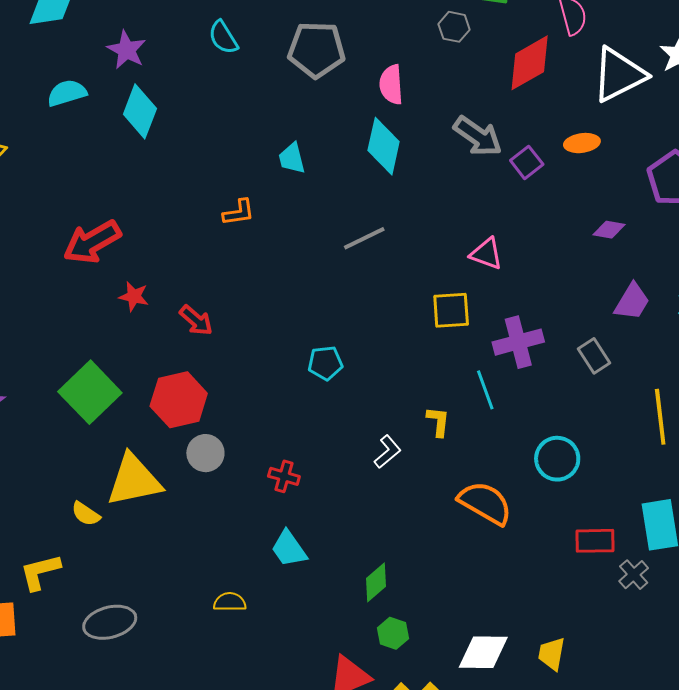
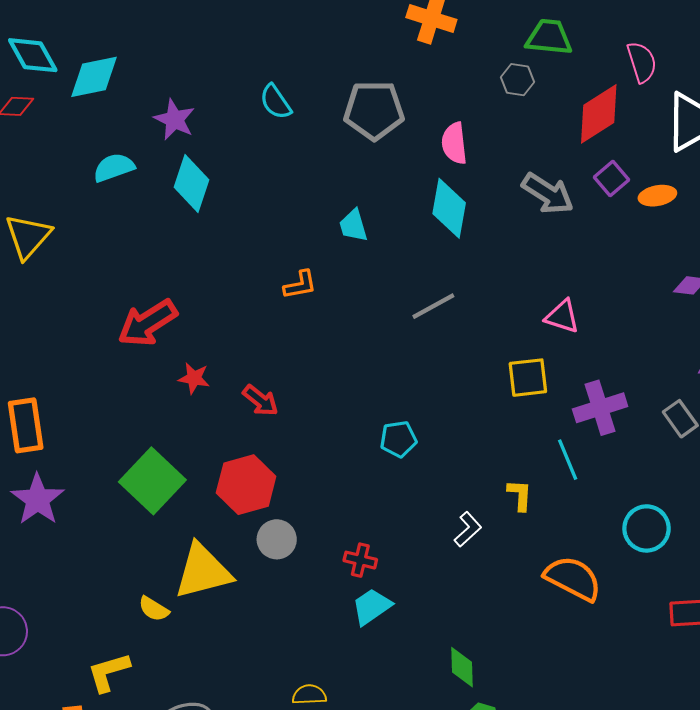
purple square: (527, 162) -> (612, 179), moved
cyan trapezoid: (289, 549) -> (372, 607), moved, turned 93
green diamond: (376, 582) -> (462, 667), turned -48

